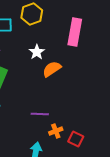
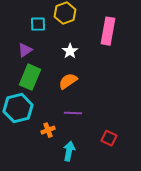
orange semicircle: (52, 69) -> (68, 81), moved
orange cross: (56, 131) -> (48, 130), moved

